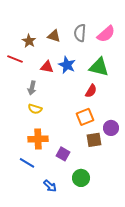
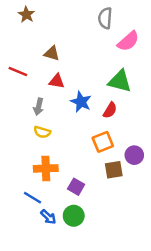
gray semicircle: (80, 33) -> (105, 18), moved
brown triangle: (54, 36) -> (52, 53), moved
brown star: (29, 41) -> (26, 15), moved
blue star: (67, 65) -> (81, 102), moved
green circle: (81, 178) -> (74, 216), moved
blue arrow: (50, 186) -> (48, 217), moved

